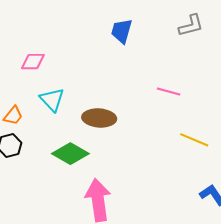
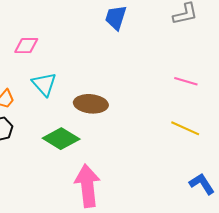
pink line: (169, 91) -> (186, 81), moved

